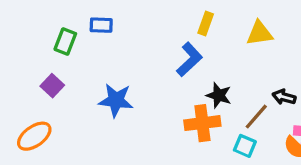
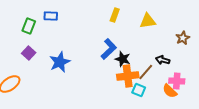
blue L-shape: (189, 59) -> (109, 49), moved
purple square: (52, 86) -> (29, 53), moved
blue star: (116, 100) -> (60, 62), turned -30
orange cross: (202, 123) -> (128, 76), moved

